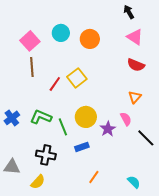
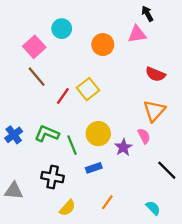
cyan circle: (61, 33) -> (62, 29), moved
pink triangle: (135, 37) -> (137, 34), moved, turned -42
brown line: (32, 67) -> (37, 77), turned -36
orange triangle: (135, 97) -> (154, 111), size x1.5
black line: (146, 138) -> (167, 170), moved
yellow semicircle: (38, 182) -> (67, 208), moved

